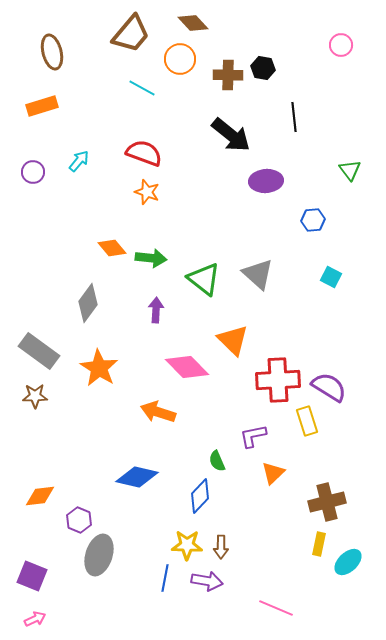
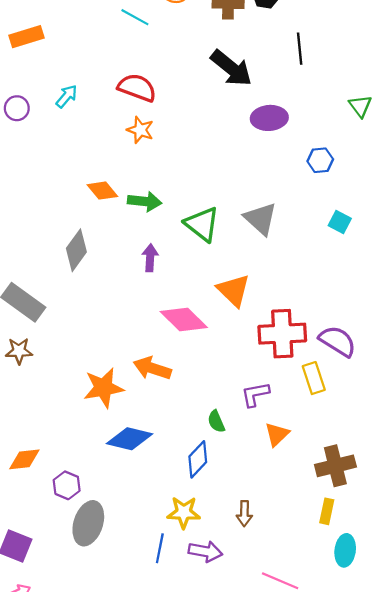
orange star: (99, 368) -> (103, 388), moved, turned 30
brown arrow: (221, 547) -> (244, 514), moved
cyan ellipse: (348, 562) -> (345, 550), moved, turned -40

